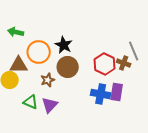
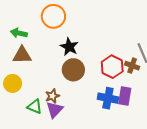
orange circle: (39, 52) -> (53, 16), moved
brown triangle: (19, 65) -> (22, 55), moved
brown star: (48, 80) -> (52, 96), moved

